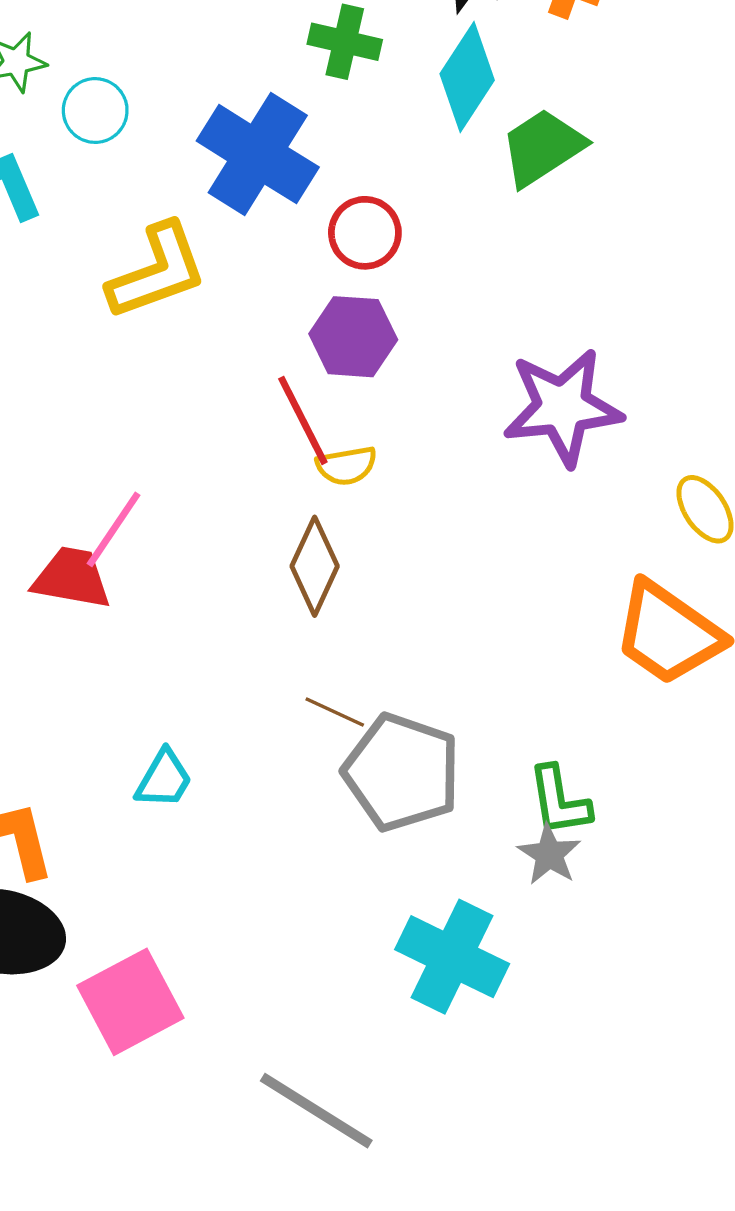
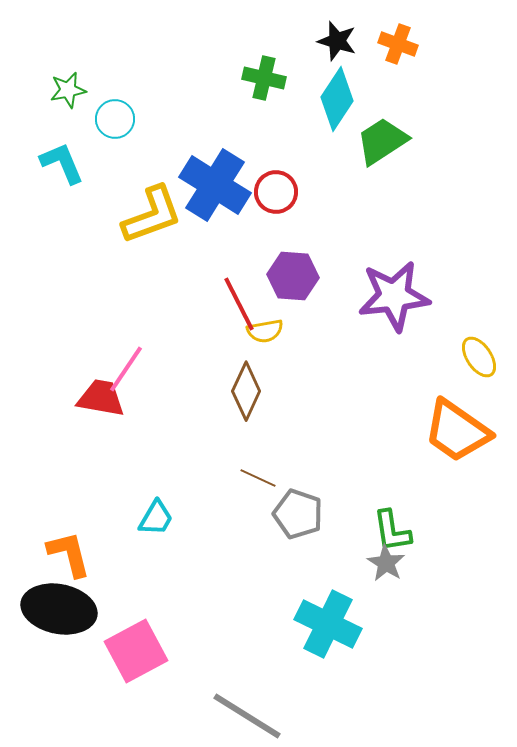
blue cross: (258, 154) -> (215, 185), moved
purple hexagon: (353, 337) -> (293, 276), moved
gray pentagon: (402, 772) -> (298, 514), size x0.7

